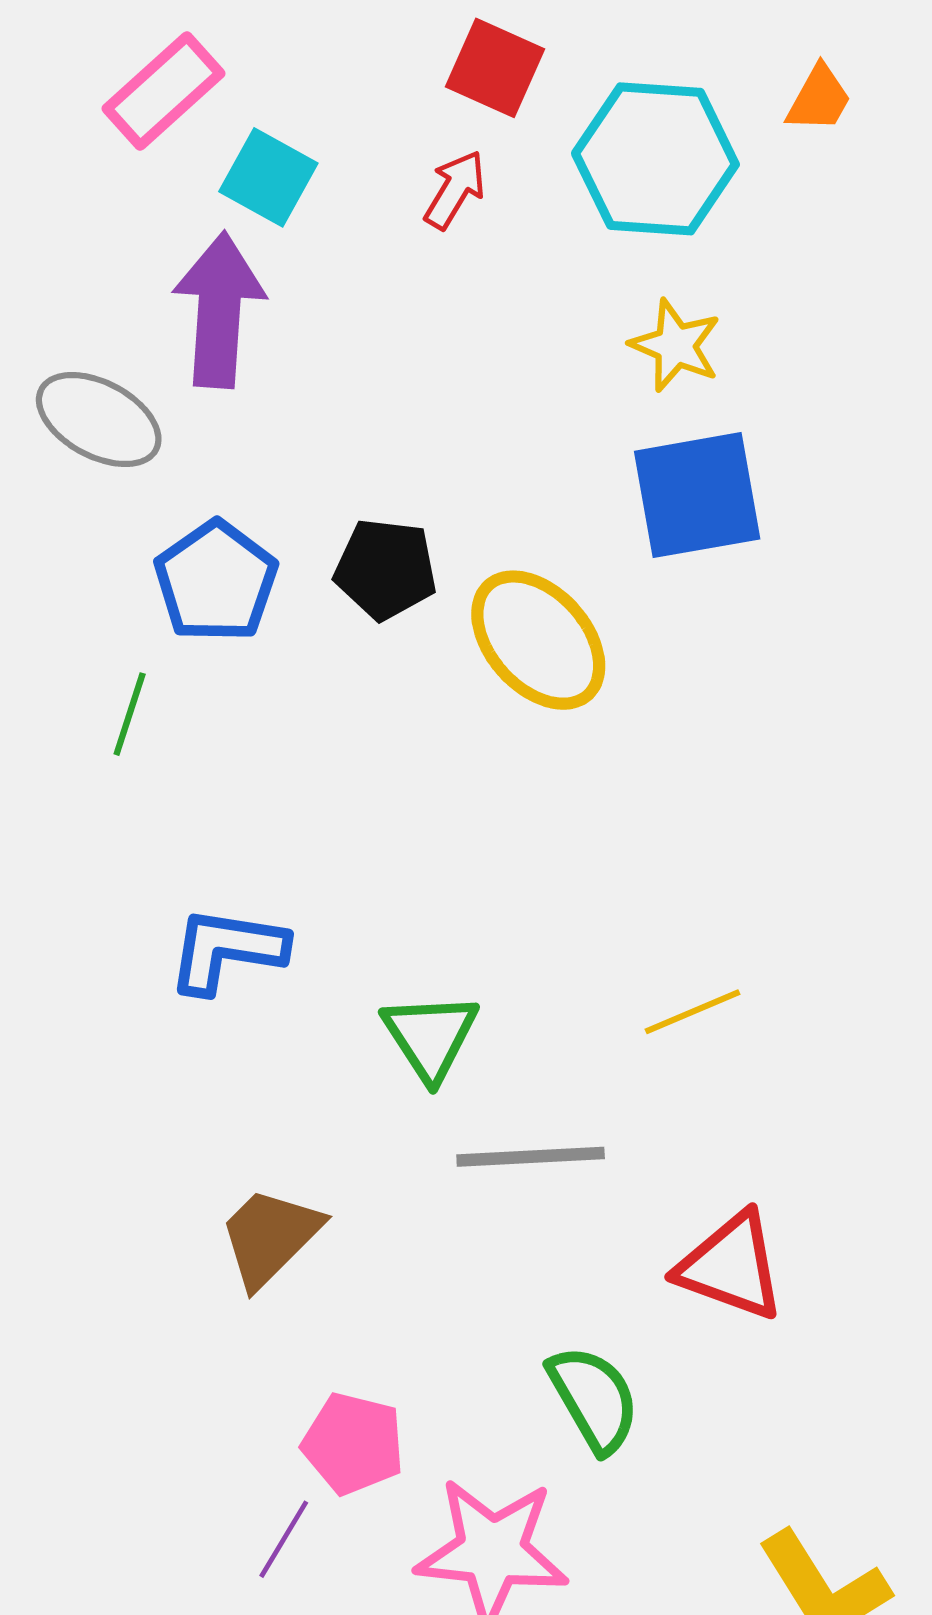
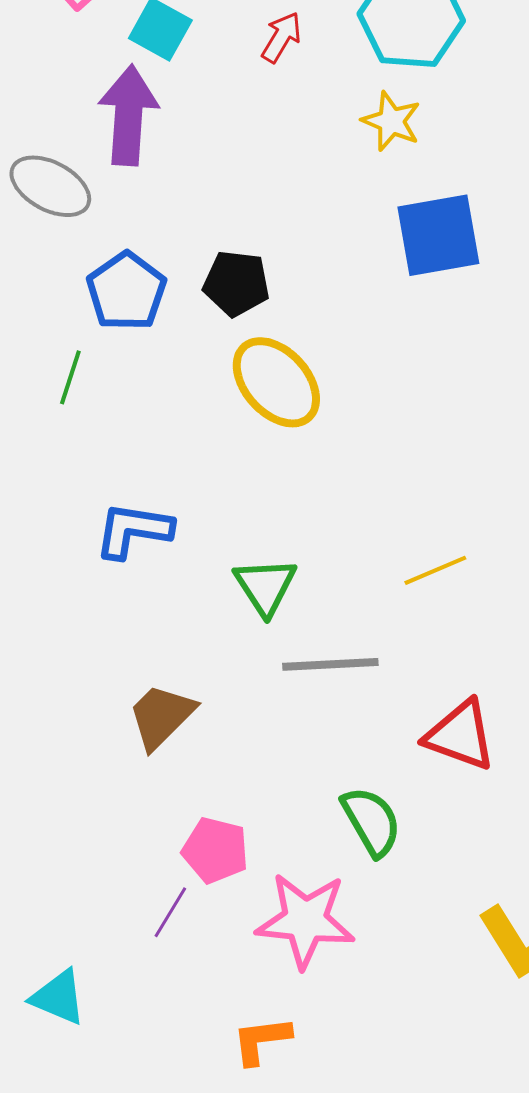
yellow star: (676, 345) -> (391, 121), moved
yellow ellipse: (538, 640) -> (276, 382), moved

